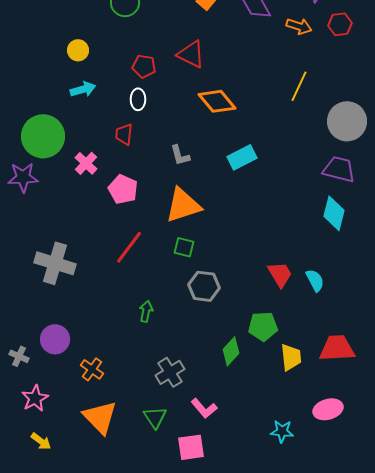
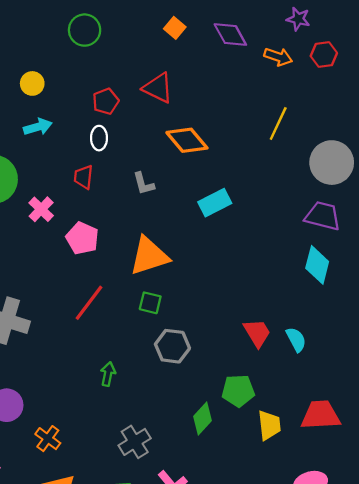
red pentagon: (144, 66) -> (106, 101), turned -30
gray L-shape: (180, 155) -> (144, 184), moved

